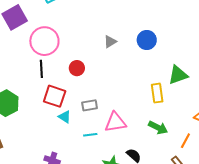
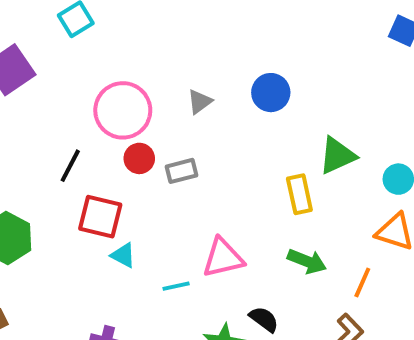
pink circle: (44, 41) -> (123, 110), moved
black line: (41, 69) -> (70, 166), turned 36
gray rectangle: (90, 105) -> (182, 171), moved

